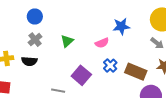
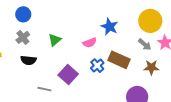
blue star: (121, 26) -> (109, 27), turned 30
black semicircle: (29, 61) -> (28, 60), moved
brown rectangle: (136, 72) -> (119, 60), moved

